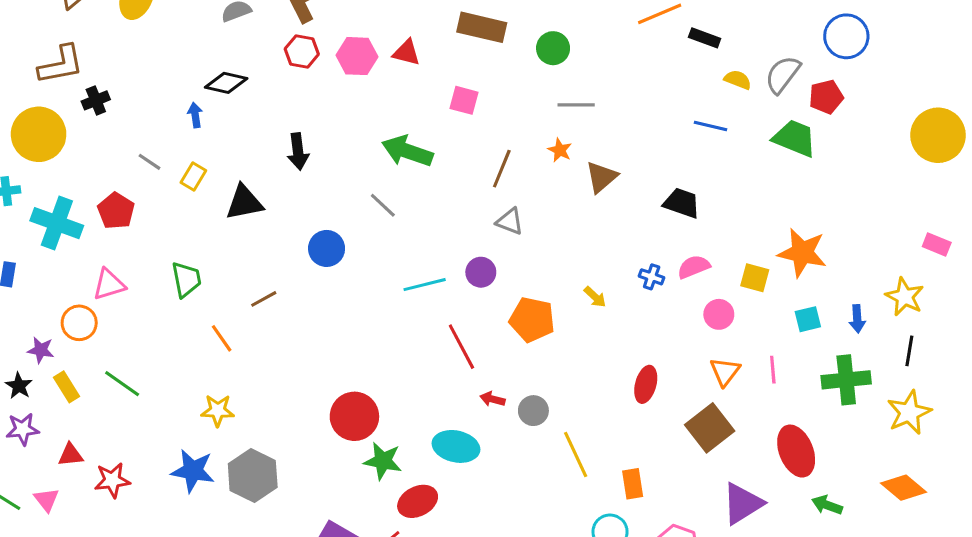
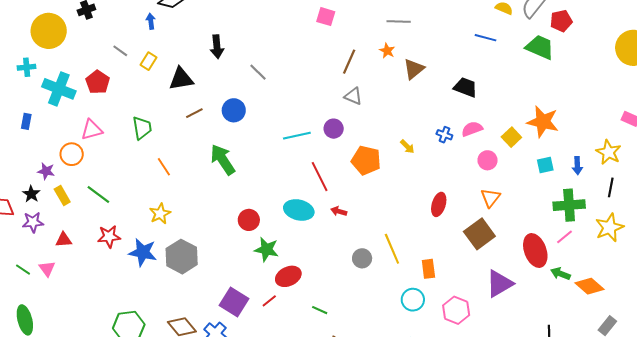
green arrow: (407, 151) -> (223, 160), moved, turned 36
gray line: (383, 205) -> (258, 72), moved
yellow square: (755, 278) -> (511, 137), turned 30
brown line: (264, 299) -> (194, 113), moved
pink line: (773, 370) -> (564, 237), moved, turned 54
yellow star: (218, 410) -> (160, 214), turned -30
gray circle: (533, 411) -> (362, 258), moved
red circle: (354, 416) -> (249, 220), size x0.7
cyan ellipse: (456, 446) -> (299, 210), moved
red star: (112, 480) -> (109, 237), moved
orange diamond: (904, 488) -> (590, 286), moved
green arrow: (827, 505) -> (560, 274), moved

